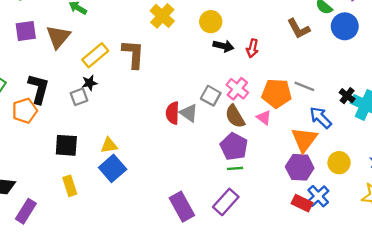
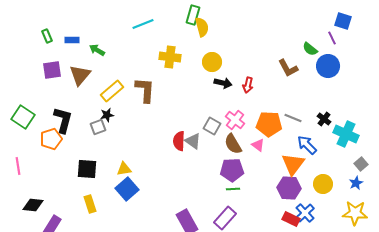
yellow cross: (162, 16) -> (170, 57), turned -35
black cross: (347, 96) -> (324, 119), moved
purple pentagon: (234, 146) -> (232, 170), turned -30

